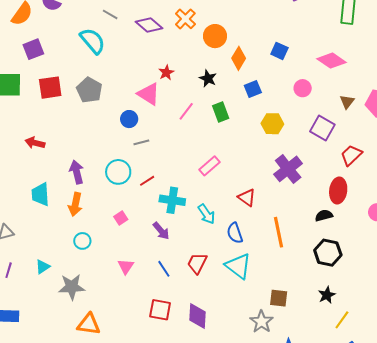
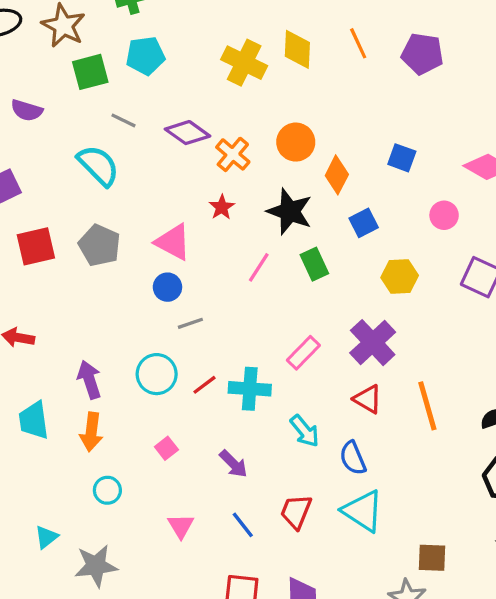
orange cross: (185, 19) -> (233, 154), moved
black star: (208, 78) -> (290, 212), size x1.6
pink triangle: (149, 94) -> (173, 242), moved
purple cross: (288, 169) -> (373, 343), moved
cyan cross: (172, 200) -> (250, 389), moved
orange line: (278, 232) -> (427, 406), moved

